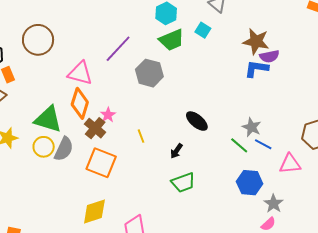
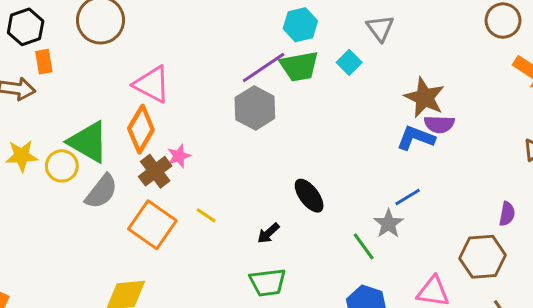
purple line: (118, 49) -> (264, 67), moved
yellow line: (141, 136) -> (206, 215), moved, turned -48
blue line: (263, 144) -> (408, 197), moved, turned -72
yellow circle: (44, 147) -> (62, 166), moved

